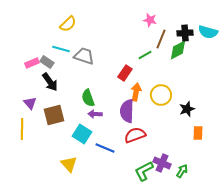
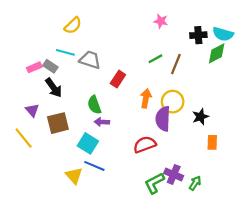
brown line: (161, 39) -> (176, 64), moved
green diamond: (178, 50) -> (217, 53), moved
red rectangle: (125, 73) -> (118, 79), moved
purple semicircle: (127, 111) -> (163, 119), moved
yellow line: (22, 129) -> (24, 138), turned -40
blue line: (105, 148) -> (94, 166), moved

